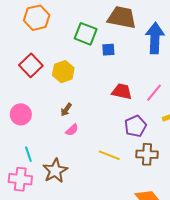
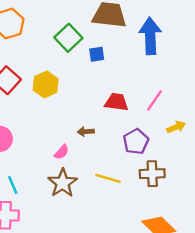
green square: (86, 34) -> (68, 38), turned 30
brown arrow: (66, 110) -> (86, 132), moved, turned 56
brown star: (55, 171) -> (63, 183), moved

